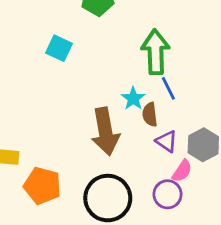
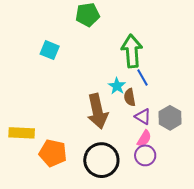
cyan square: (59, 48) -> (50, 50), moved
pink semicircle: (182, 171) -> (144, 138), moved

